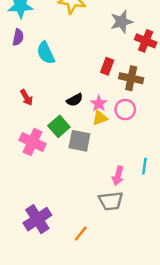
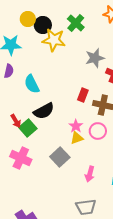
black semicircle: (75, 100) -> (44, 111), moved, size x1.5
green square: (59, 126) -> (28, 128), moved
gray square: (79, 141) -> (60, 157), turned 36
pink arrow: (118, 176) -> (90, 174), moved

